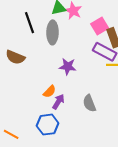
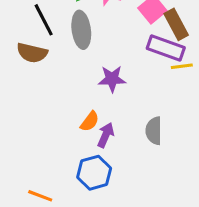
brown semicircle: (15, 57) -> (32, 53), moved
gray semicircle: (89, 103) -> (154, 131), turned 30

